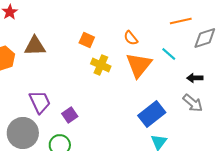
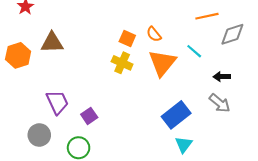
orange square: (87, 40) -> (127, 38), moved
gray circle: (23, 133) -> (39, 135), size x0.7

